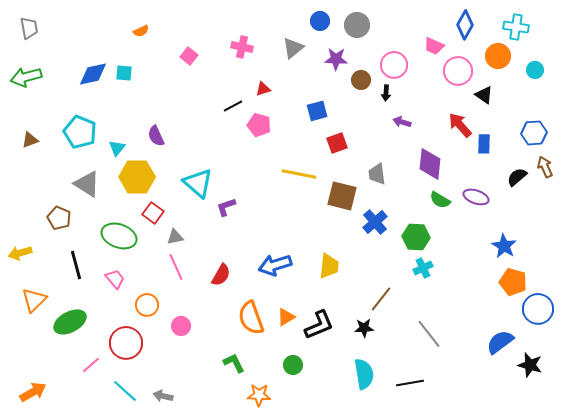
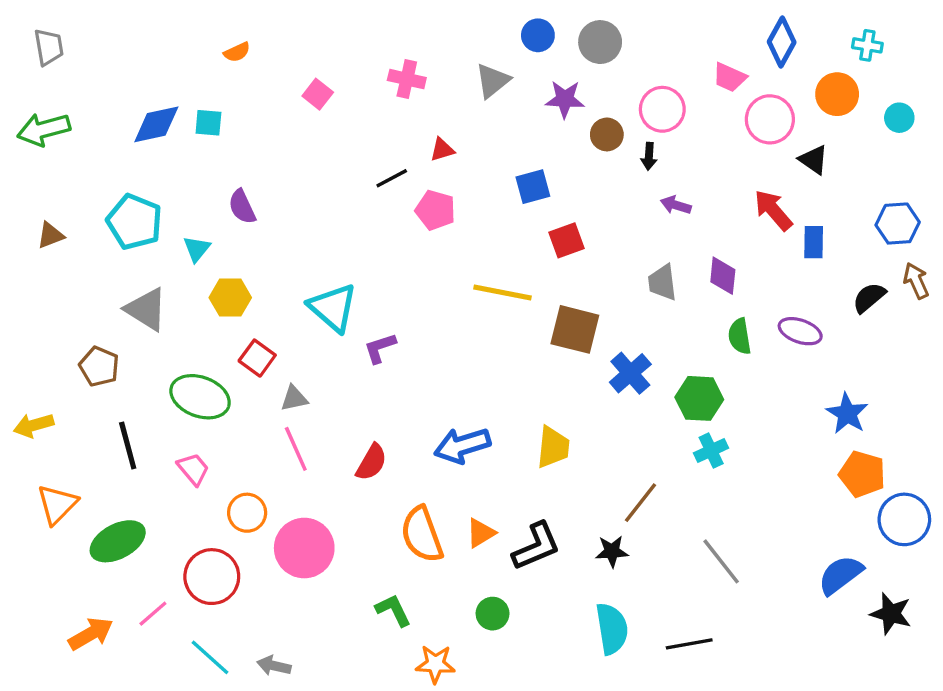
cyan cross: (516, 27) -> (867, 45), size x0.7
purple semicircle: (156, 136) -> (242, 207), moved
purple diamond: (430, 164) -> (723, 276), size x0.7
gray trapezoid: (377, 174) -> (662, 282), moved
yellow hexagon: (137, 177) -> (230, 298), size x0.7
green semicircle: (440, 200) -> (740, 336), turned 50
pink circle: (181, 326) -> (304, 548), size x1.8
orange arrow: (33, 392) -> (91, 634), moved

